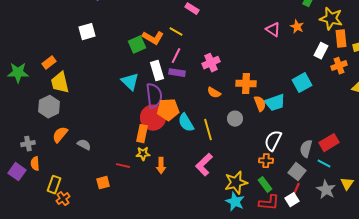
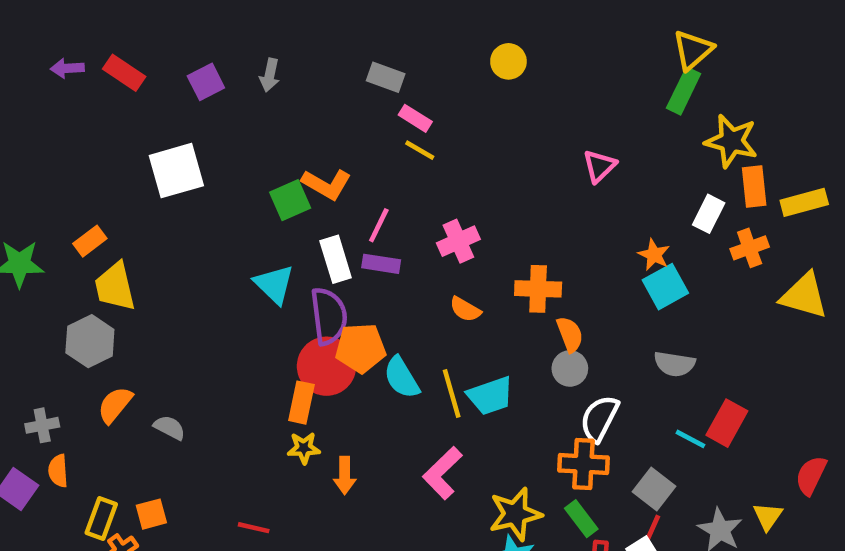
orange star: (297, 27) -> (654, 255), moved
pink triangle: (273, 30) -> (599, 166), turned 42
white square: (87, 32) -> (176, 171), size x1.4
yellow line: (176, 32) -> (420, 150), moved
cyan trapezoid: (275, 103) -> (490, 396), moved
gray circle: (235, 119) -> (570, 368), moved
red rectangle: (329, 143) -> (727, 423), turned -30
gray semicircle: (306, 149) -> (674, 364), moved, turned -96
orange cross: (266, 161) -> (584, 464), size x1.5
cyan line: (324, 164) -> (690, 439), moved
red line: (123, 166) -> (254, 528), moved
orange square: (103, 183) -> (151, 514), moved

